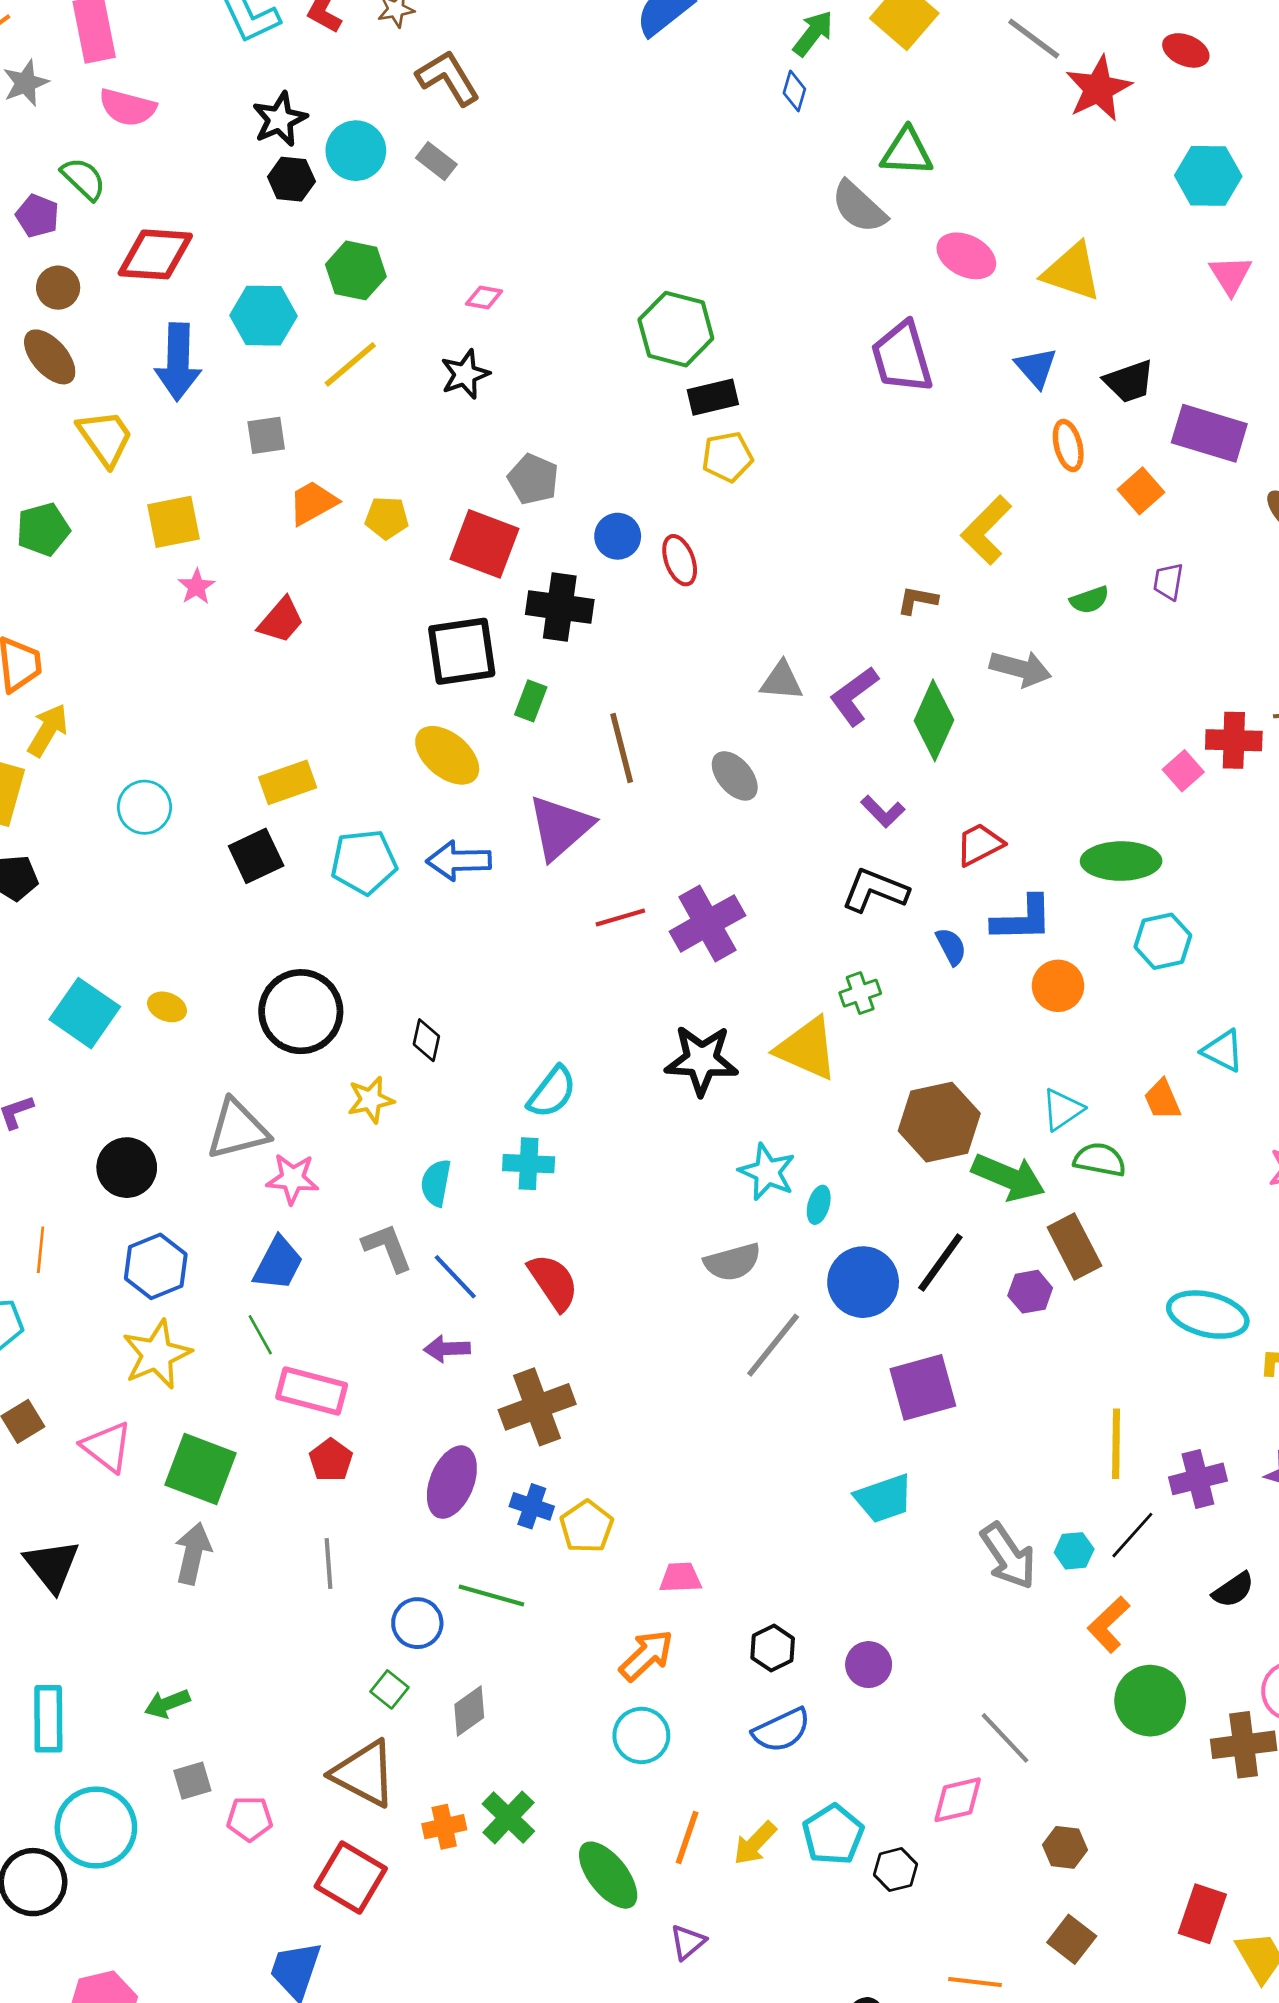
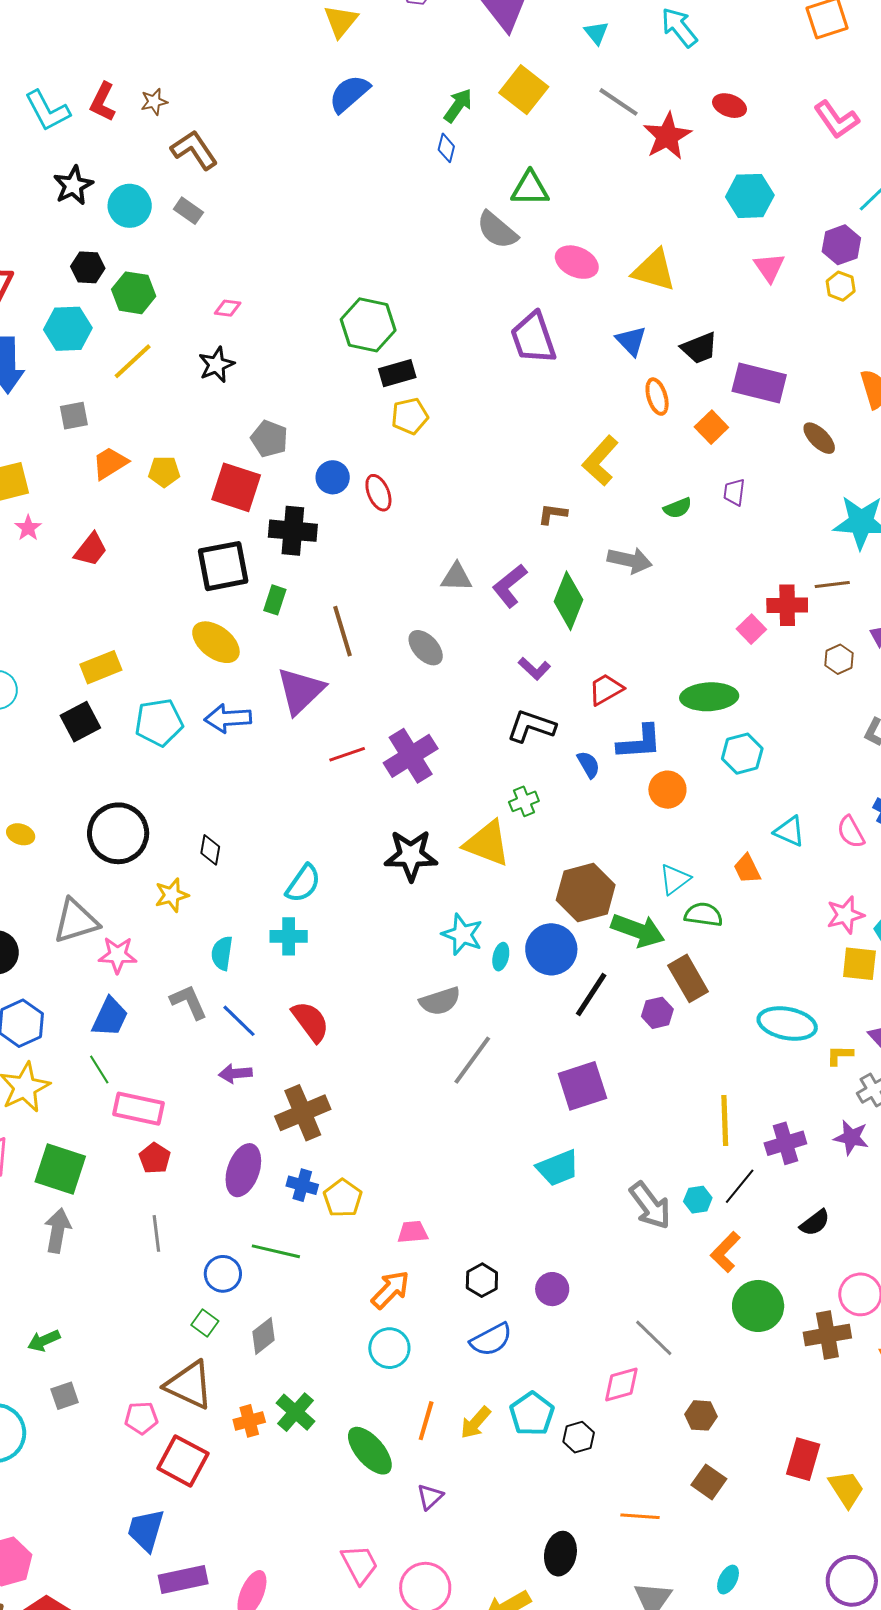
black hexagon: (291, 179) -> (88, 267), moved
blue circle: (863, 1282) -> (551, 949), moved
pink pentagon: (250, 1819) -> (141, 1418), moved

